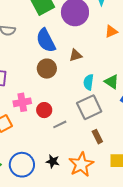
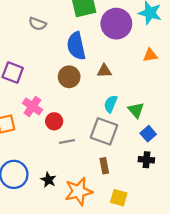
pink cross: (22, 102) -> (32, 106), turned 30
gray square: (89, 107) -> (104, 131), turned 30

